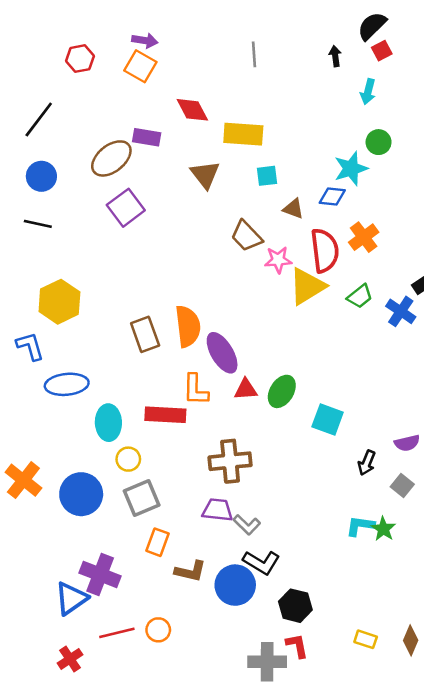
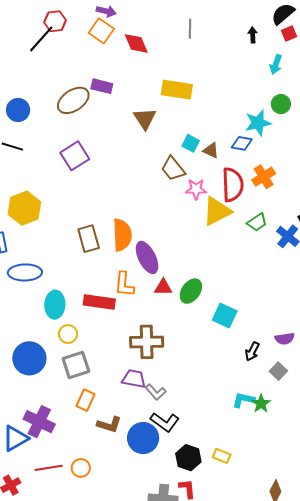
red diamond: (192, 110) -> (136, 43), moved
black line: (39, 120) -> (41, 39), moved
cyan square: (267, 176) -> (191, 143), moved, turned 30
purple square: (126, 208) -> (75, 156), moved
yellow rectangle: (366, 639) -> (222, 456), moved

